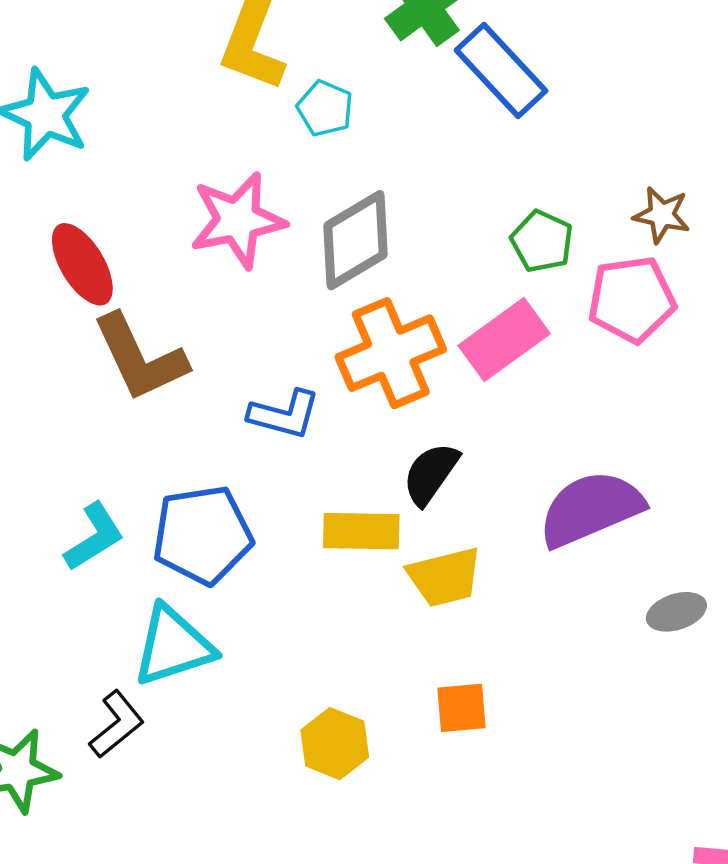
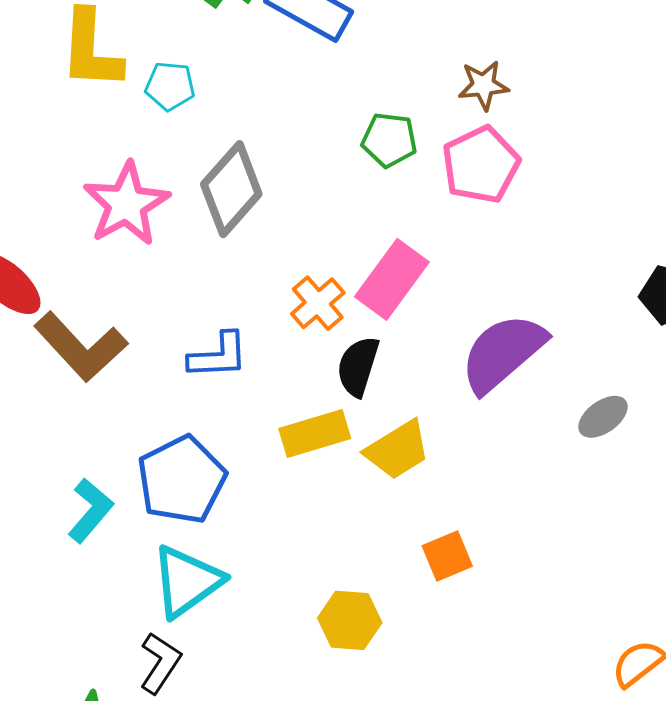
pink rectangle: (504, 340) -> (392, 279), moved
orange cross: (391, 353) -> (318, 303), moved, size x0.6

